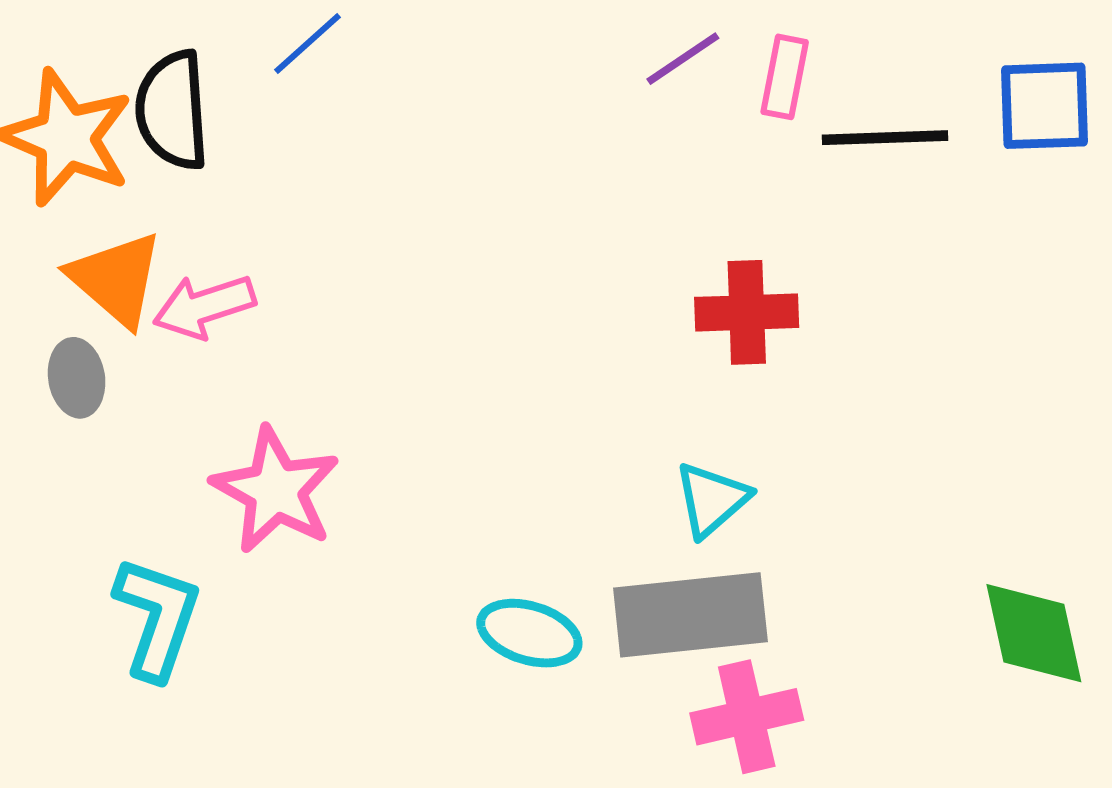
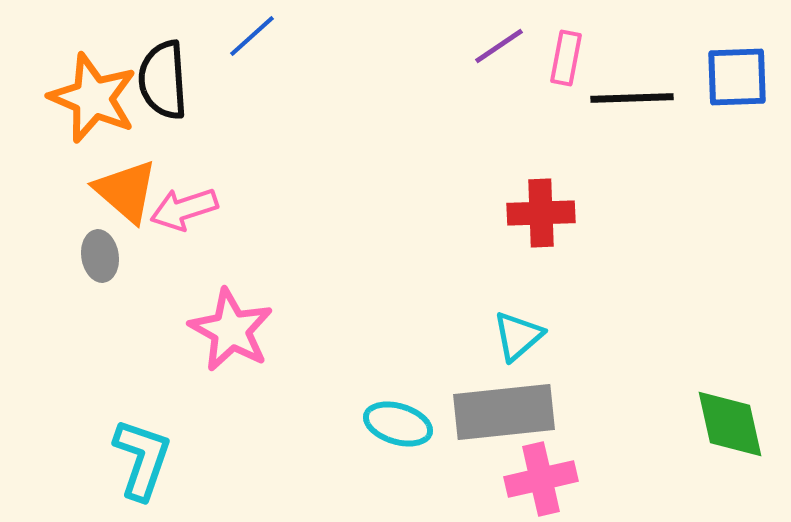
cyan L-shape: (157, 618) -> (142, 459), moved

